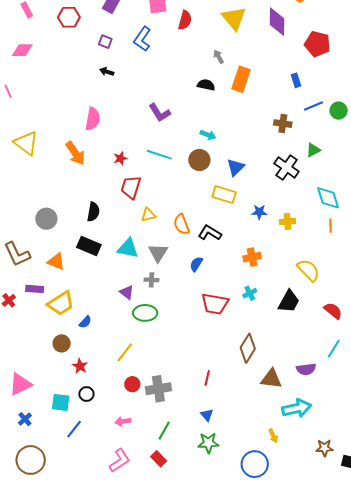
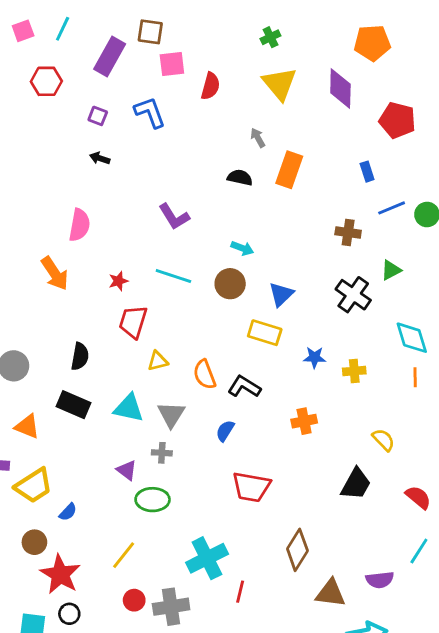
blue L-shape: (142, 39) -> (150, 112), turned 125
yellow semicircle: (308, 270) -> (383, 440), size x0.7
cyan cross: (250, 293) -> (207, 558), moved, size x2.0
red star: (80, 366) -> (60, 574), size x1.8

